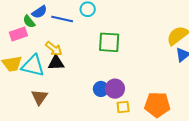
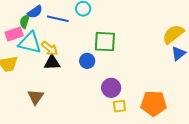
green semicircle: (29, 21) -> (25, 21), turned 56
cyan triangle: (33, 66) -> (30, 43), moved
blue circle: (101, 89) -> (87, 61), moved

